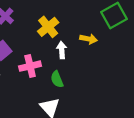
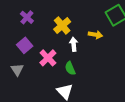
pink cross: (30, 66) -> (48, 58), turned -30

